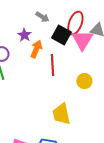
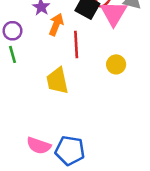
yellow trapezoid: (61, 114) -> (57, 81), moved

